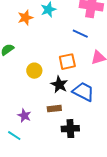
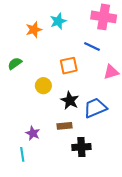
orange square: (67, 62) -> (69, 66), moved
blue trapezoid: (83, 92) -> (95, 108), turned -50
cyan line: (14, 136) -> (22, 154), turned 48

